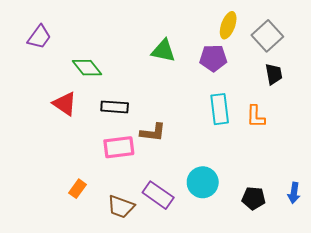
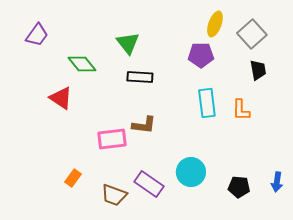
green triangle: (163, 51) -> (128, 43), moved, turned 40
black rectangle: (115, 107) -> (140, 77), moved

